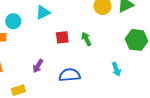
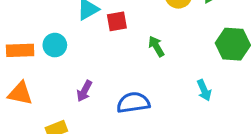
cyan circle: (13, 21) -> (55, 45), moved
red square: (62, 37) -> (117, 21), moved

